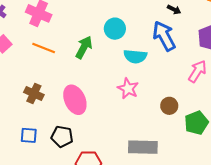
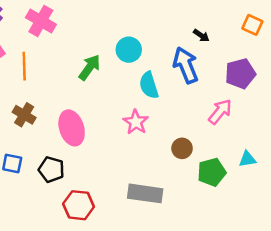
orange line: (44, 48) -> (24, 66), moved, turned 60
cyan semicircle: (135, 56) -> (149, 85), turned 60

